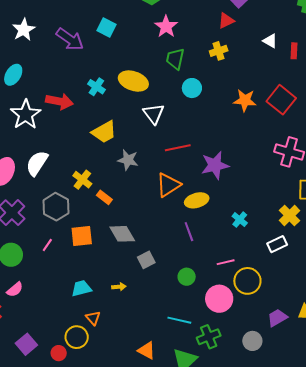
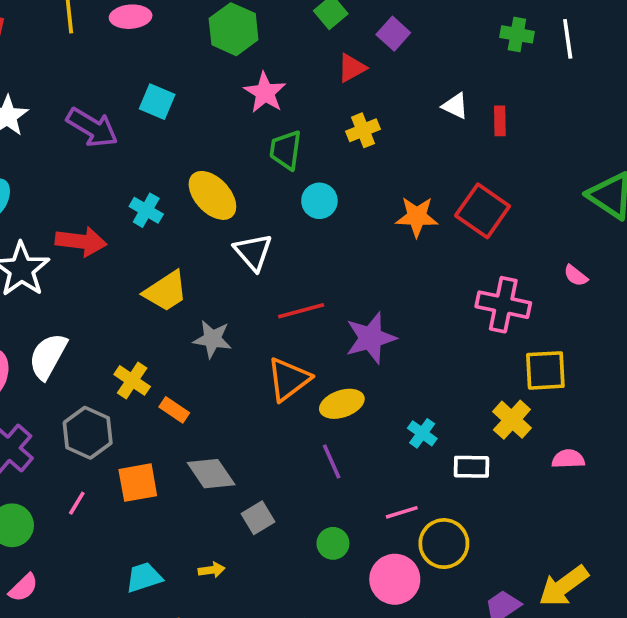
red triangle: (226, 21) -> (352, 68), moved
yellow ellipse: (133, 81) -> (212, 195), turned 32
white rectangle: (277, 244) -> (471, 467), moved, turned 30

